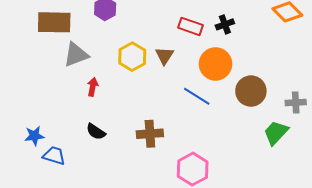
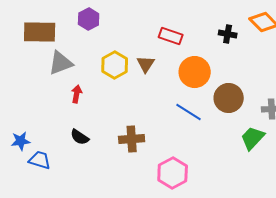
black cross: (225, 24) -> (228, 34), moved, turned 30
blue line: (197, 96) -> (189, 112), moved

